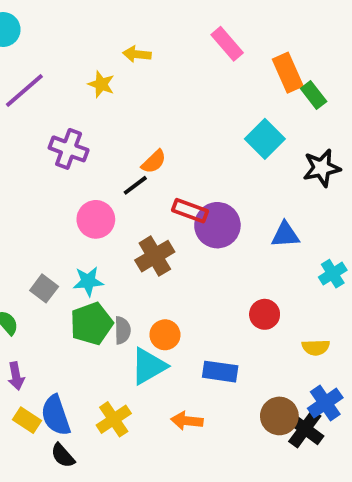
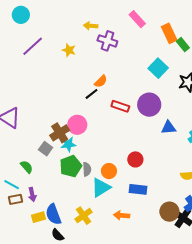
yellow star: (101, 84) -> (69, 50), moved
purple cross: (69, 149) -> (107, 41), moved
pink circle: (96, 219) -> (77, 125), moved
purple circle: (217, 225) -> (149, 105), moved
blue triangle: (285, 235) -> (169, 128), moved
brown cross: (155, 256) -> (60, 133), moved
red circle: (265, 314) -> (135, 159), moved
yellow rectangle: (27, 420) -> (39, 217), turned -48

